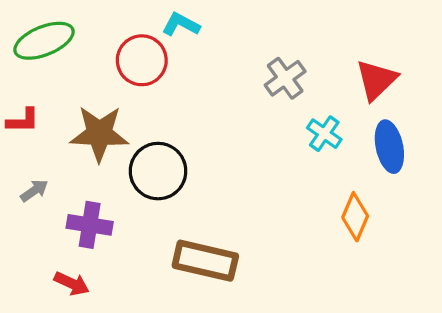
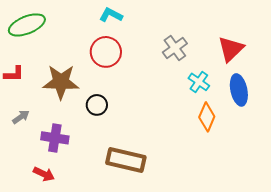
red circle: (142, 60) -> (106, 52), moved
black circle: (158, 171) -> (97, 105), size x0.6
orange diamond: (355, 217) -> (207, 117), moved

